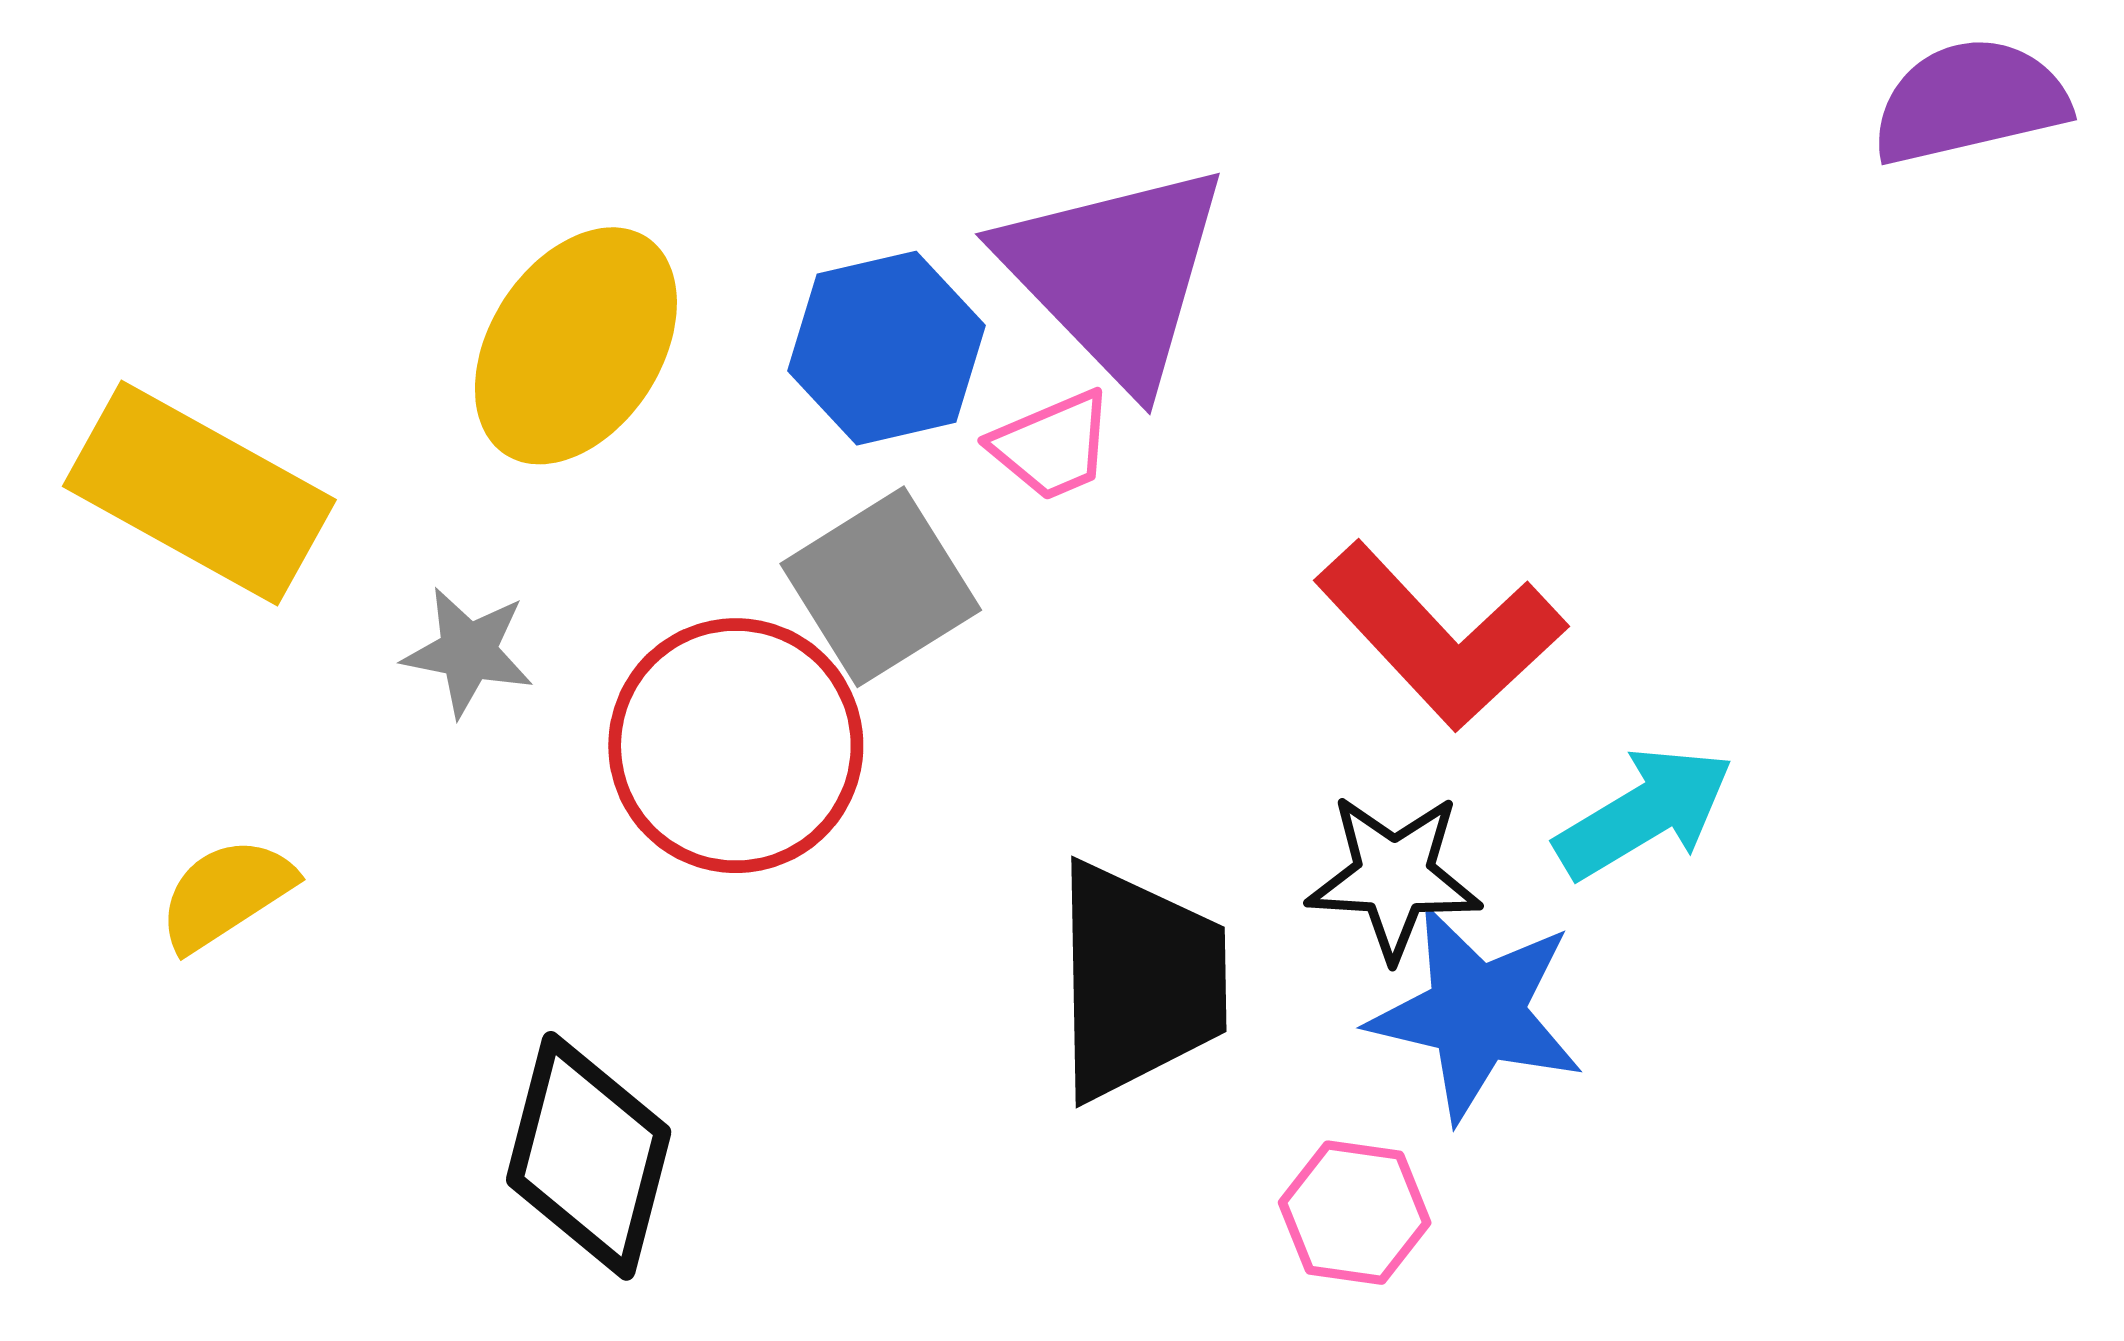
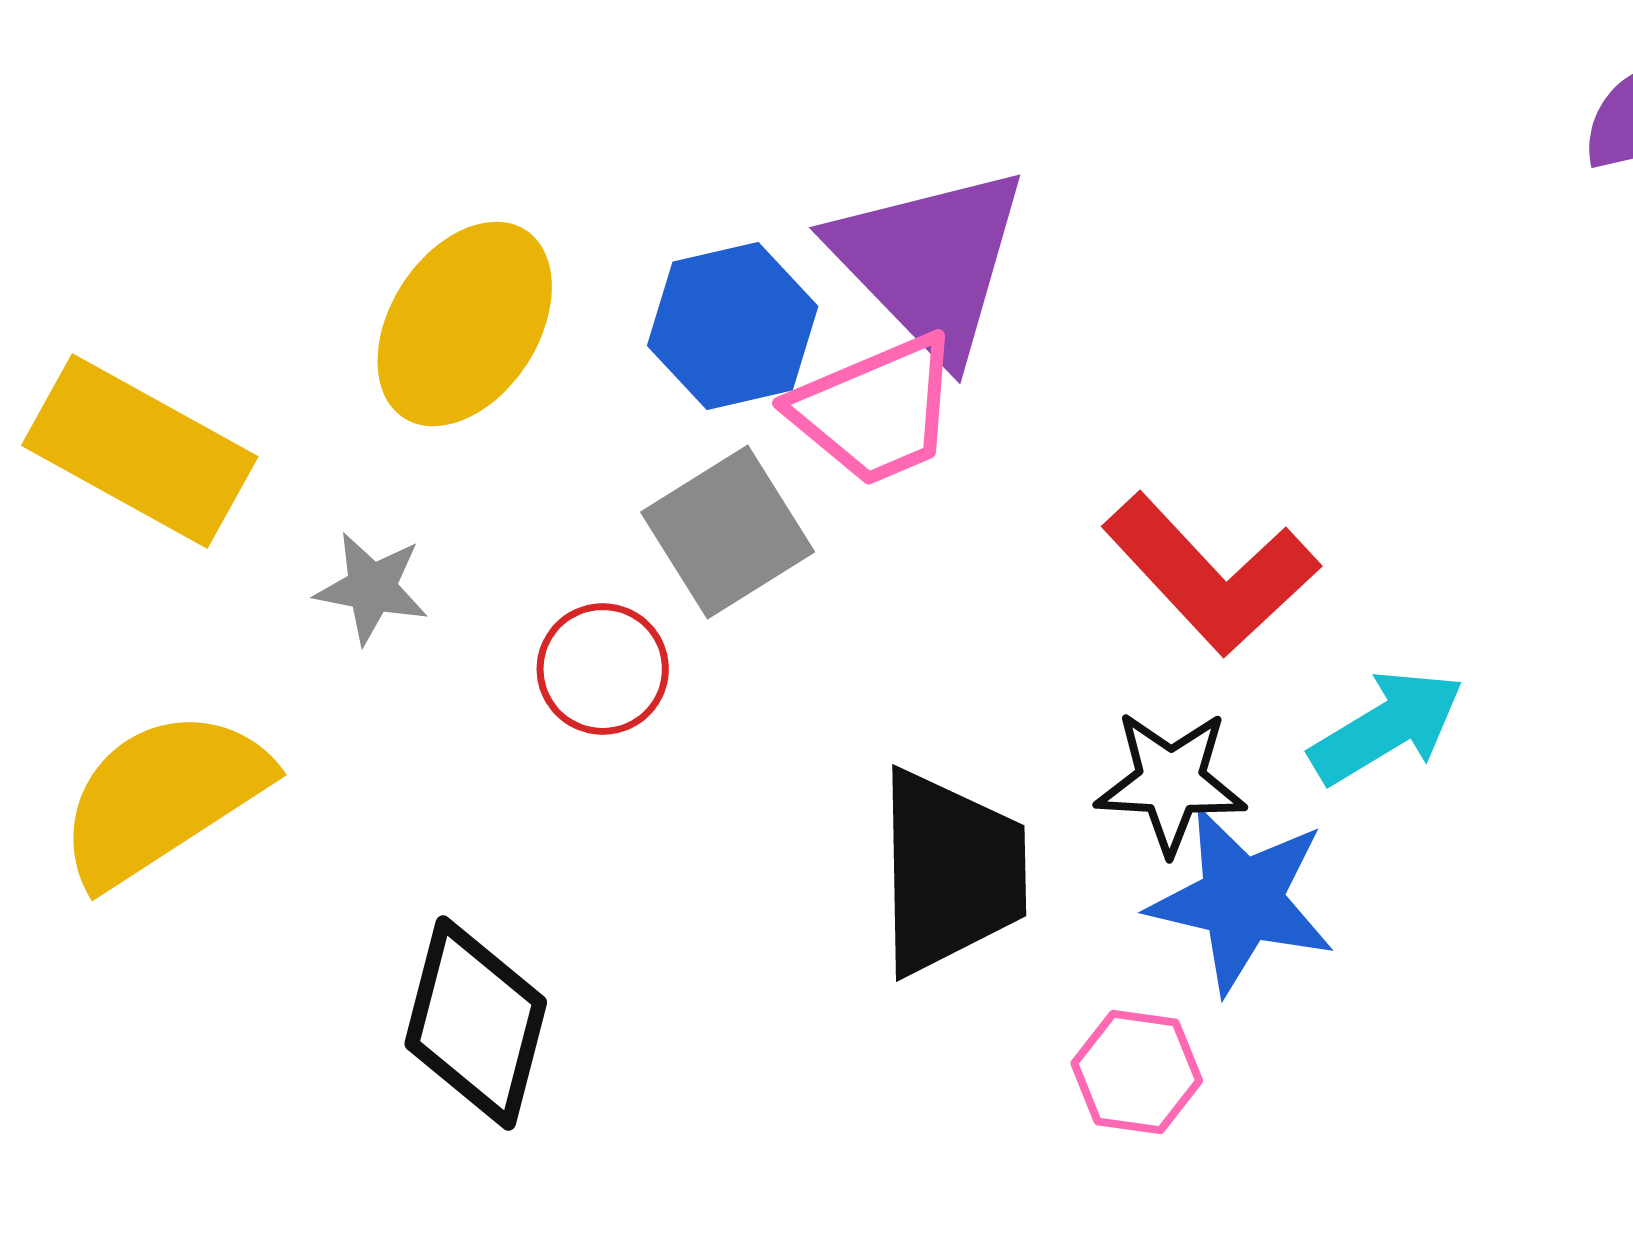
pink trapezoid: (1052, 445) -> (876, 410), size x1.6
red circle: (736, 746) -> (603, 669), size x0.6
yellow semicircle: (226, 894) -> (163, 797), size x1.8

